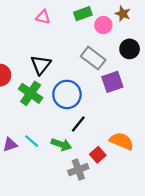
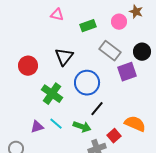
green rectangle: (83, 14) -> (88, 26), moved
pink triangle: (43, 17) -> (57, 15), moved
black circle: (130, 49) -> (142, 52), moved
green cross: (31, 93) -> (52, 94), moved

